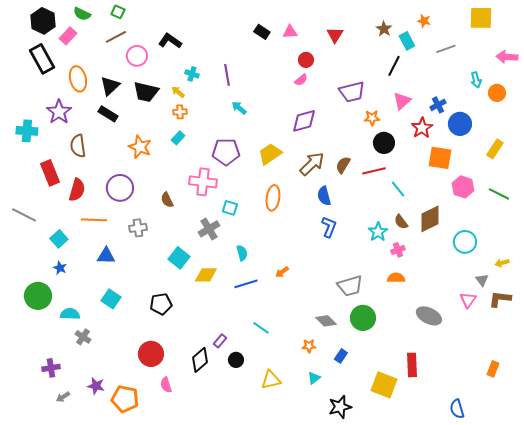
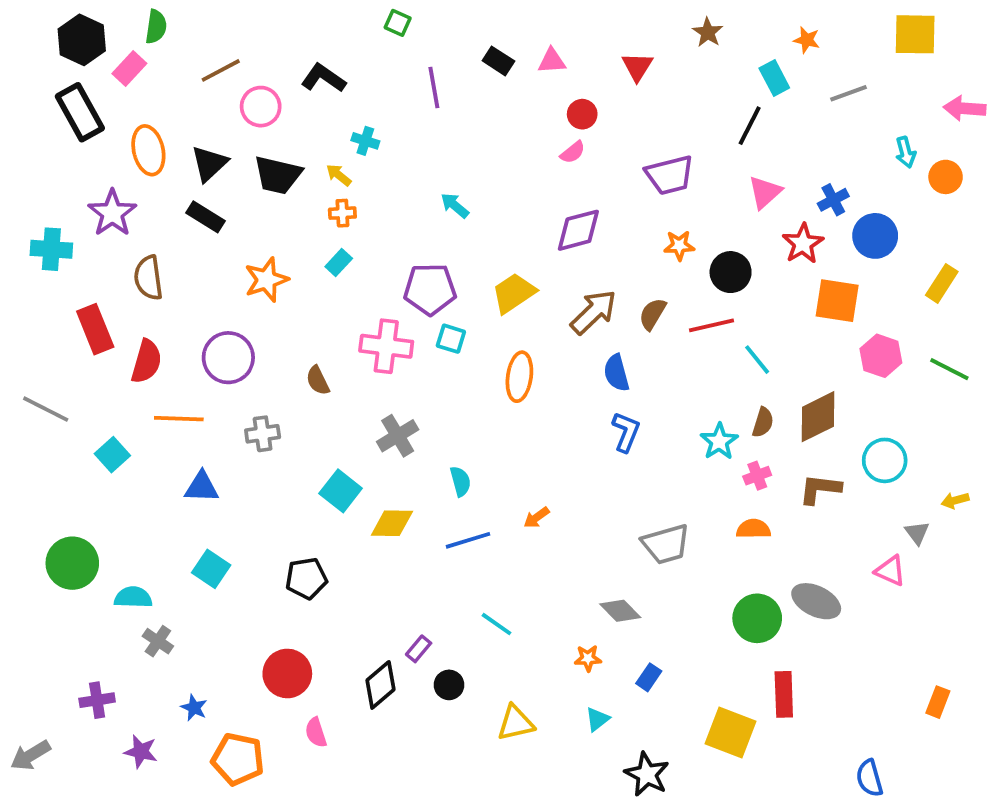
green square: (118, 12) -> (398, 23), moved
green semicircle: (82, 14) -> (156, 27), turned -108
brown star: (384, 29) -> (708, 32), moved
purple line: (227, 75) -> (434, 88), moved
orange star: (372, 118) -> (679, 245), moved
orange star: (140, 147) -> (266, 280), turned 30
cyan square: (230, 208) -> (451, 339), moved
brown semicircle: (401, 222) -> (763, 422), turned -126
blue star: (60, 268) -> (194, 708), moved
brown L-shape: (500, 299) -> (820, 489), moved
pink triangle: (468, 300) -> (890, 571), turned -42
green circle: (363, 318) -> (757, 618), moved
purple star: (96, 386) -> (141, 751), moved
gray arrow: (63, 397) -> (30, 755), moved, size x1.5
black star: (340, 407) -> (647, 774), turned -30

